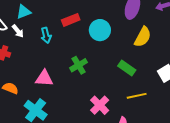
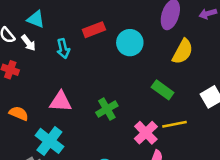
cyan triangle: (24, 12) -> (36, 19), turned 42
green cross: (79, 65) -> (107, 109), moved
pink cross: (100, 105) -> (146, 133), moved

